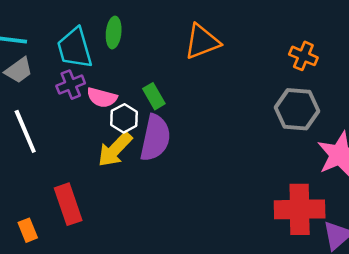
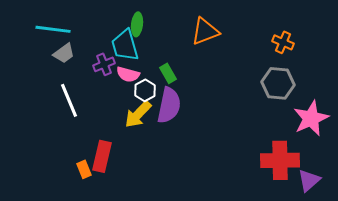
cyan trapezoid: (75, 48) -> (125, 45), moved
red rectangle: (68, 204) -> (102, 156), turned 32
orange rectangle: (28, 230) -> (84, 169), moved

